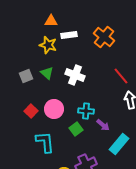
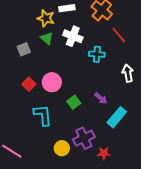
green triangle: (47, 73) -> (47, 38), moved
white cross: (75, 75) -> (73, 36), moved
red line: (121, 76) -> (119, 35), moved
cyan cross: (86, 111) -> (97, 54), moved

